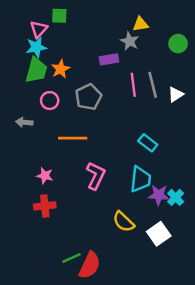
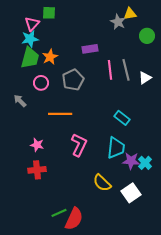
yellow triangle: (140, 24) -> (130, 14), moved
gray star: (130, 41) -> (118, 22), moved
gray arrow: (24, 122) -> (20, 101), turned 40

